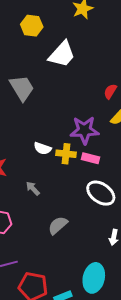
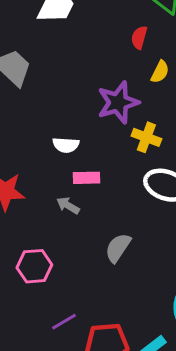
yellow cross: (66, 154) -> (146, 137), moved, turned 30
pink rectangle: (91, 158) -> (87, 178), moved

